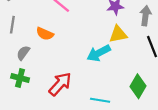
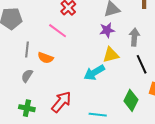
gray line: (12, 25) -> (27, 49), moved
green cross: (20, 78) -> (27, 108), moved

